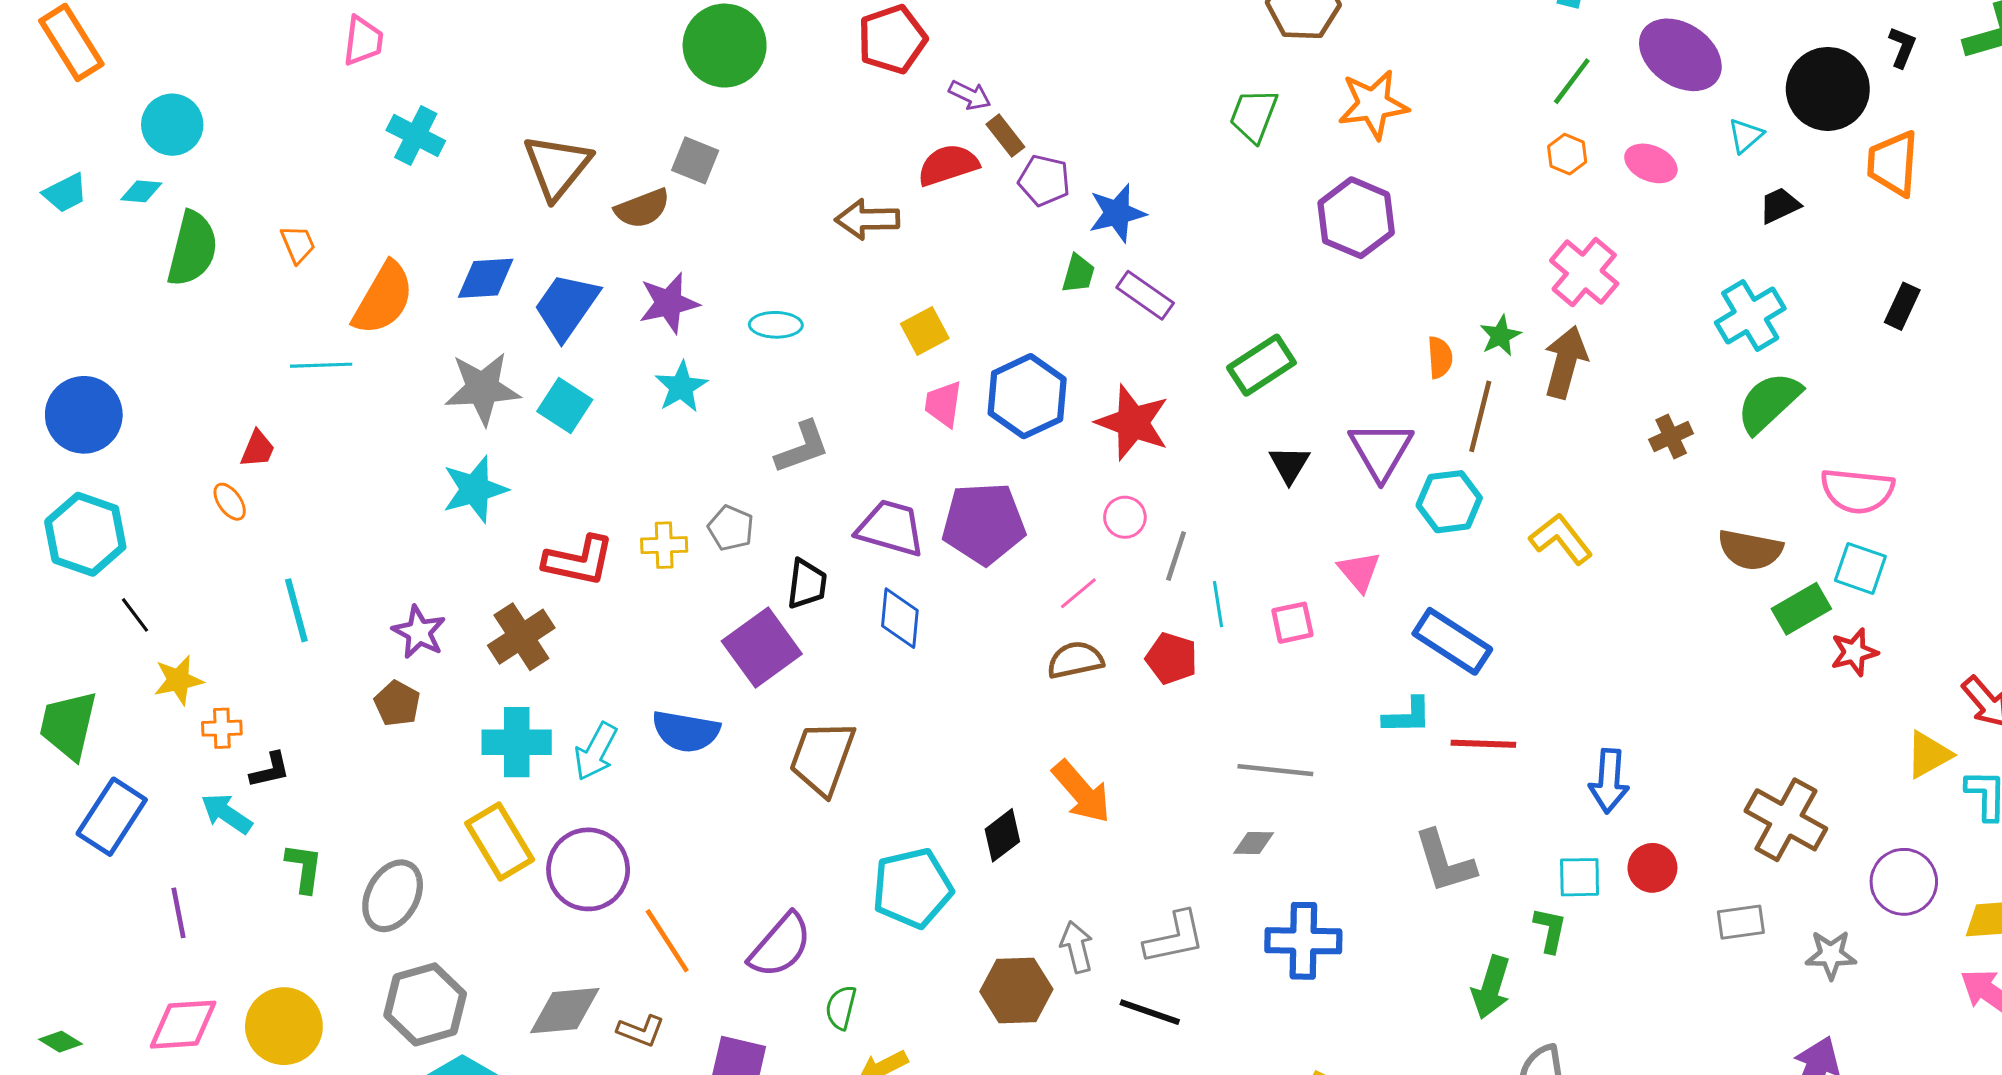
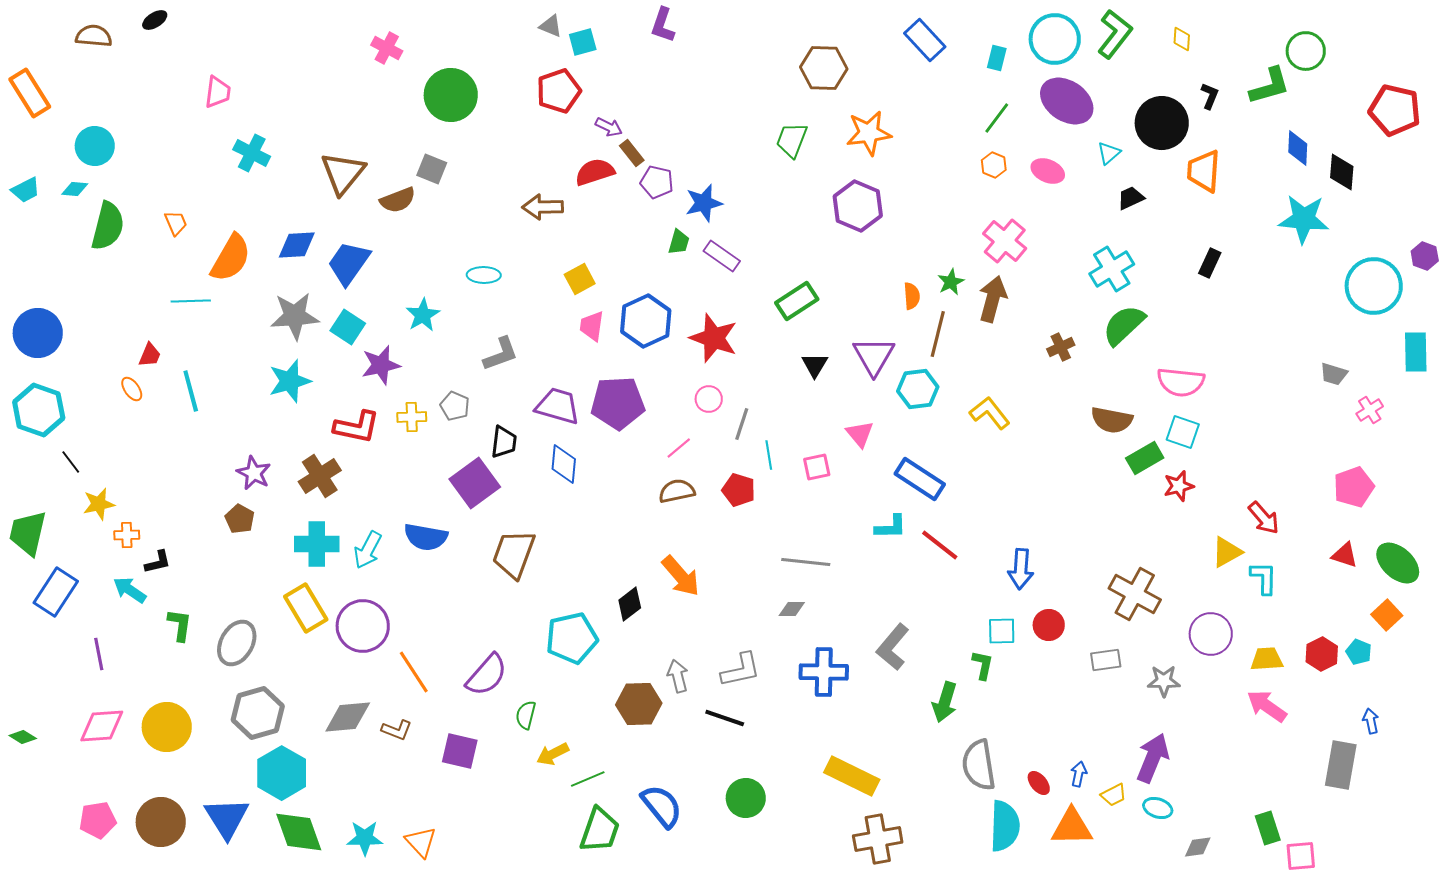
purple star: (669, 303) -> (381, 365), moved
cyan line: (296, 610) -> (191, 391), moved
red line: (1483, 744) -> (940, 545), turned 36
gray L-shape: (1445, 862) -> (893, 647), moved, turned 57

